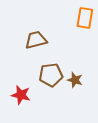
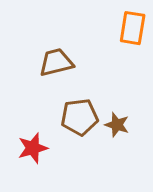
red star: (21, 95) -> (33, 148), turned -30

